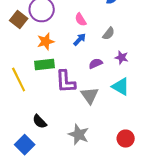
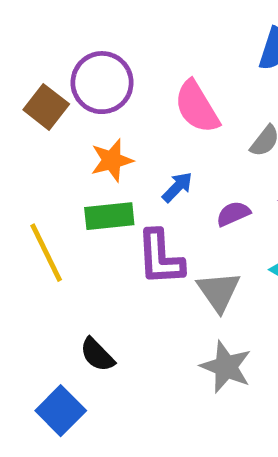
pink semicircle: (81, 20) -> (197, 107), size x1.6
blue arrow: (80, 40) -> (177, 187), moved
gray star: (79, 134) -> (226, 367), moved

